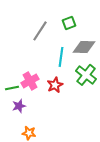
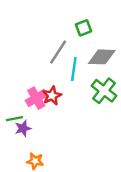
gray line: (40, 31) -> (58, 52), moved
red star: (55, 85) -> (52, 96), moved
green line: (12, 88) -> (14, 119), moved

